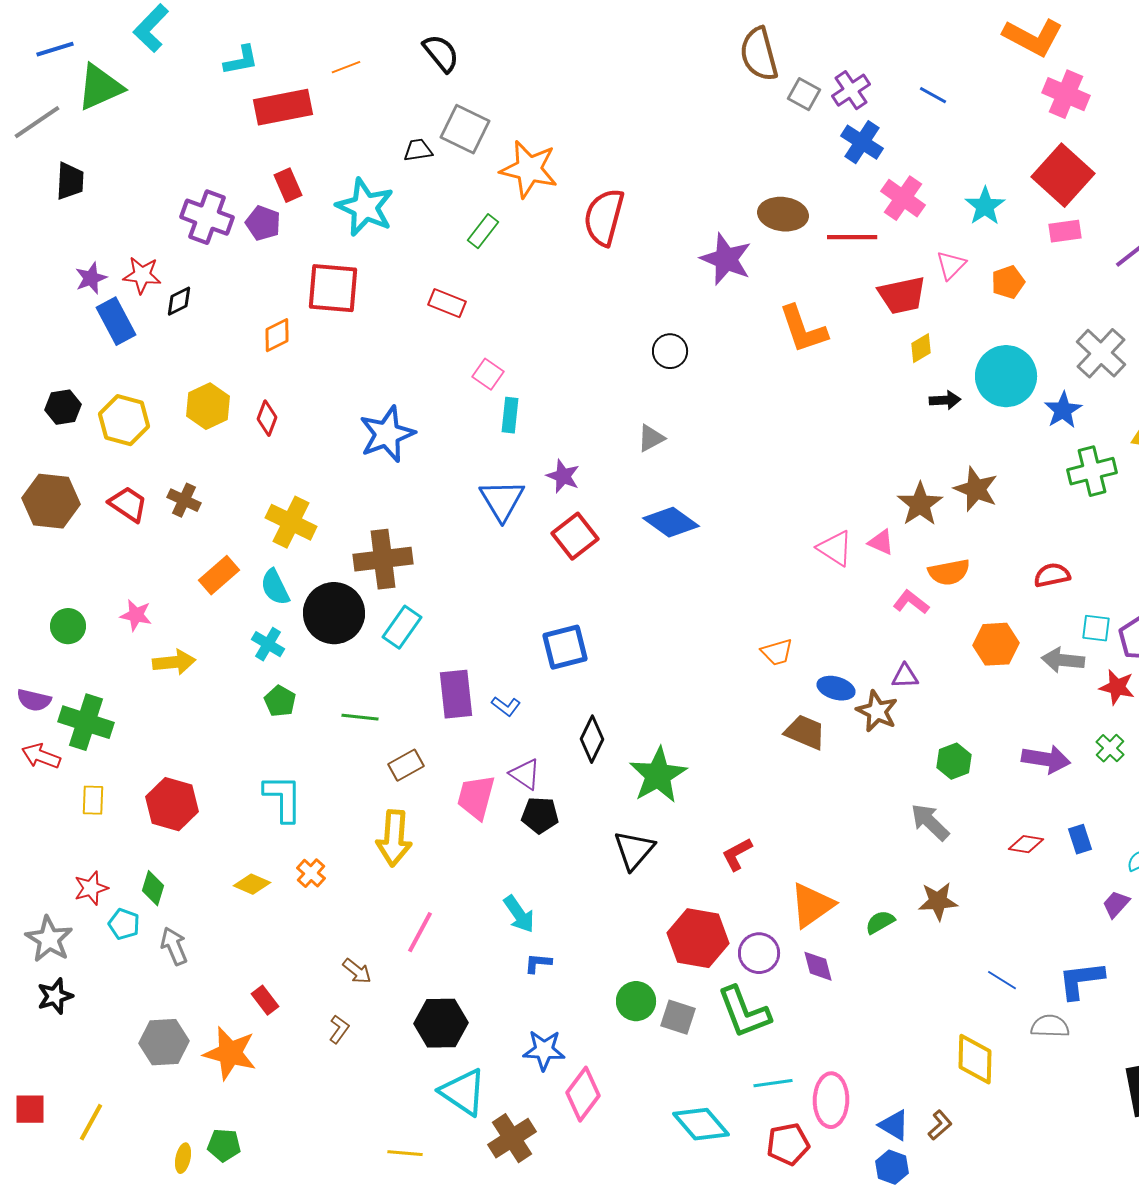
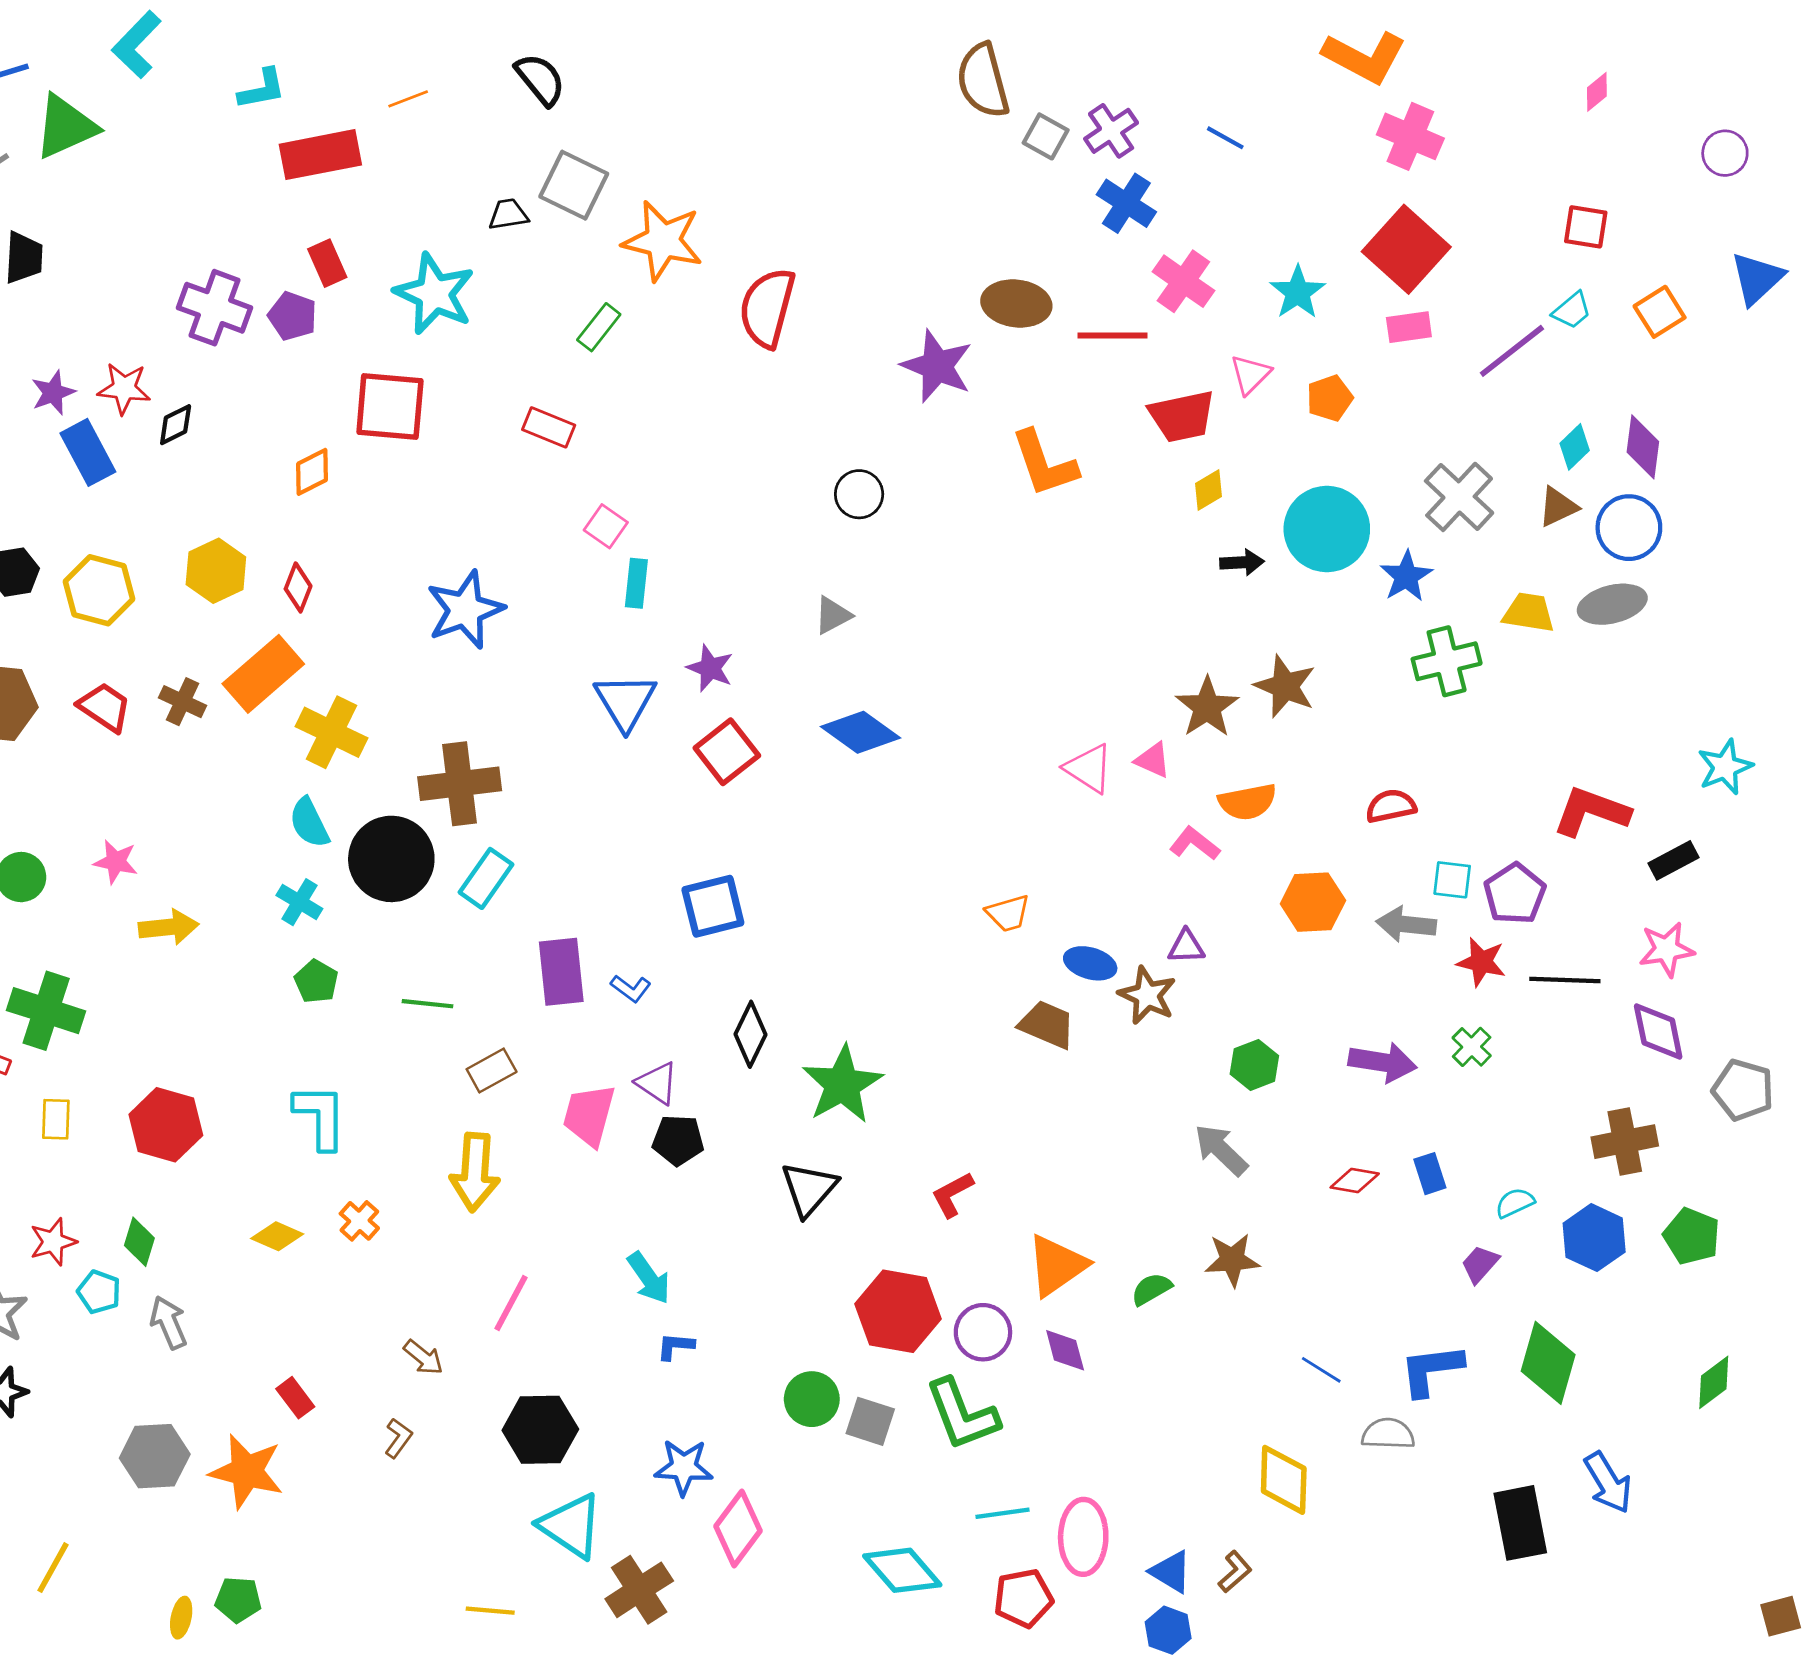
orange rectangle: (219, 575) -> (263, 674), moved, size x1.4

